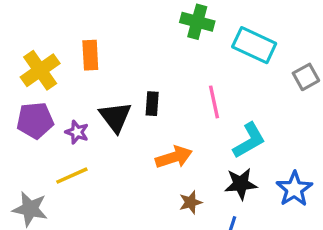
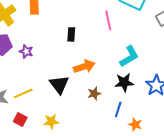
pink line: (214, 102) -> (108, 20), moved
black triangle: (115, 117) -> (59, 84), moved
yellow line: (72, 176) -> (23, 93), moved

